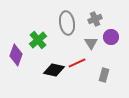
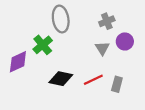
gray ellipse: (67, 23) -> (61, 19), moved
purple diamond: (16, 55) -> (18, 62), turned 45
red line: (77, 63) -> (93, 80), moved

